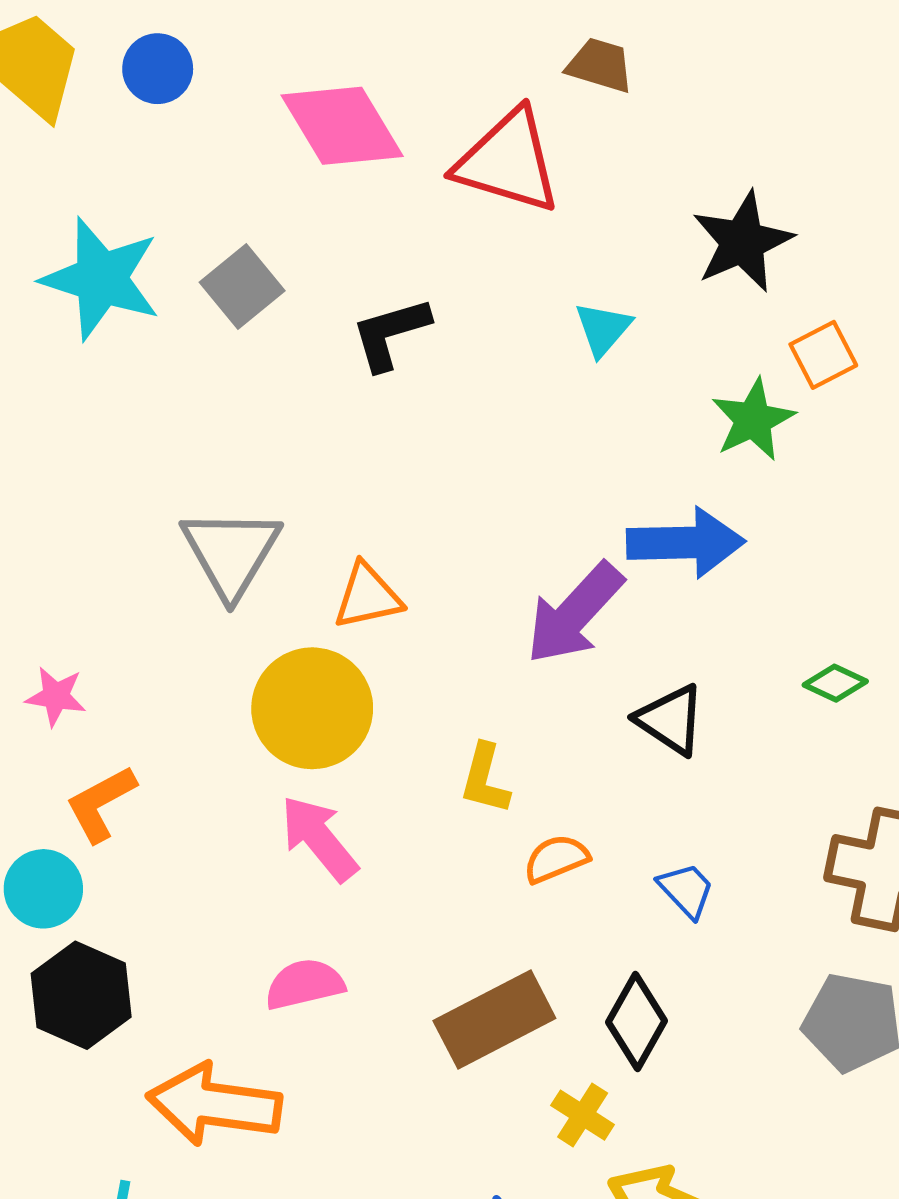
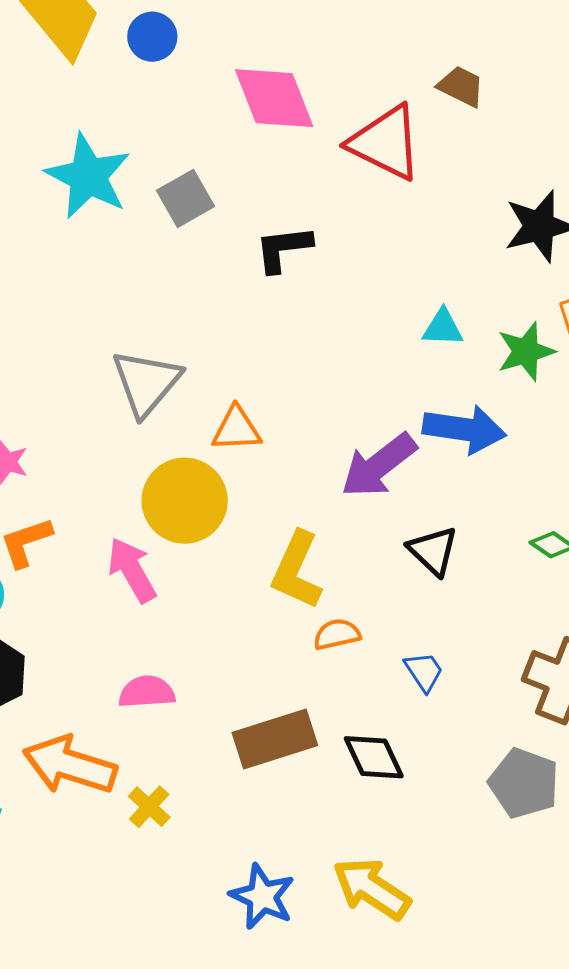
cyan triangle: (603, 329) -> (443, 328), moved, turned 42
yellow L-shape: (485, 779) -> (297, 570), size x1.5
pink arrow: (319, 838) -> (132, 570), moved
black diamond: (637, 1022) -> (374, 757), turned -64
yellow cross: (583, 1115) -> (149, 807), moved

